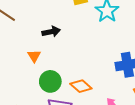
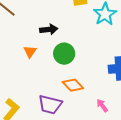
green circle: (50, 81) -> (64, 54), moved

